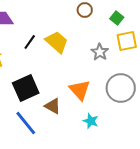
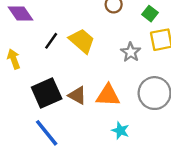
orange triangle: (80, 90) -> (108, 95), turned -45
brown triangle: (53, 106) -> (77, 95), moved

